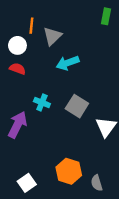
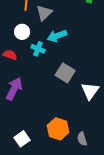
white circle: (17, 45) -> (22, 32), moved
red semicircle: (17, 69) -> (10, 55), moved
cyan cross: (42, 103) -> (38, 49), moved

